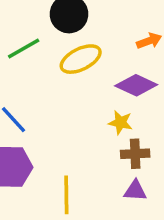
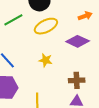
yellow star: (120, 123) -> (46, 60), moved

